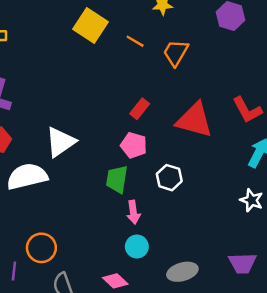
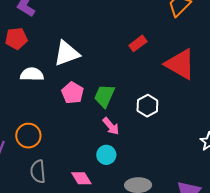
pink pentagon: (134, 145) -> (73, 93), moved
white semicircle: (27, 176) -> (32, 74), size x0.7
pink arrow: (133, 212) -> (111, 126), turned -48

